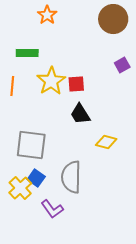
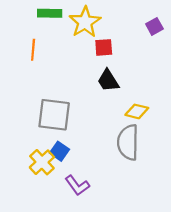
yellow star: (51, 81) -> (85, 22), moved
gray semicircle: (71, 177) -> (128, 142), moved

